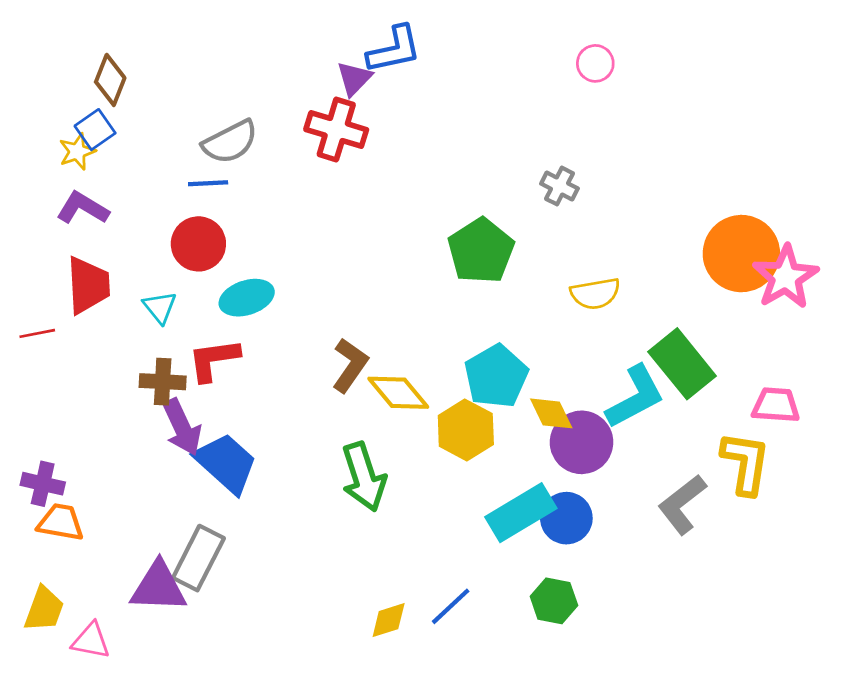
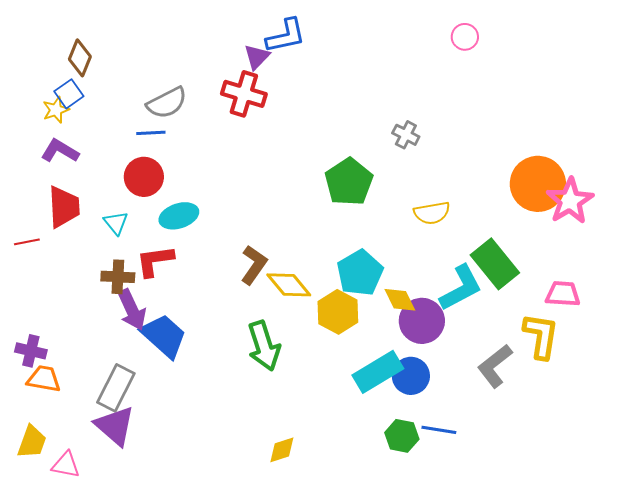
pink circle: (595, 63) -> (465, 37), moved
gray rectangle: (198, 558) -> (116, 388), moved
purple triangle: (158, 587) -> (115, 426), turned 39
blue line: (451, 606) -> (439, 430), moved, turned 52

